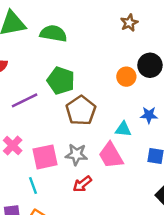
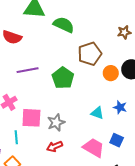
green pentagon: (61, 81) -> (63, 78), moved
brown pentagon: (81, 111) -> (90, 54), moved
gray star: (76, 154) -> (56, 122), turned 30
pink trapezoid: (111, 155) -> (94, 148), moved, turned 135

